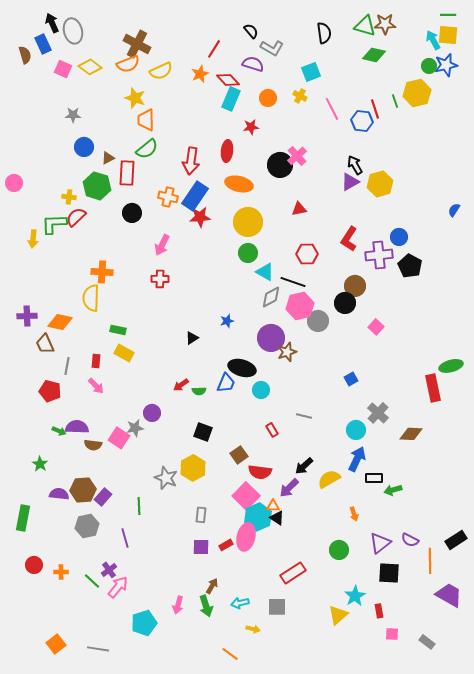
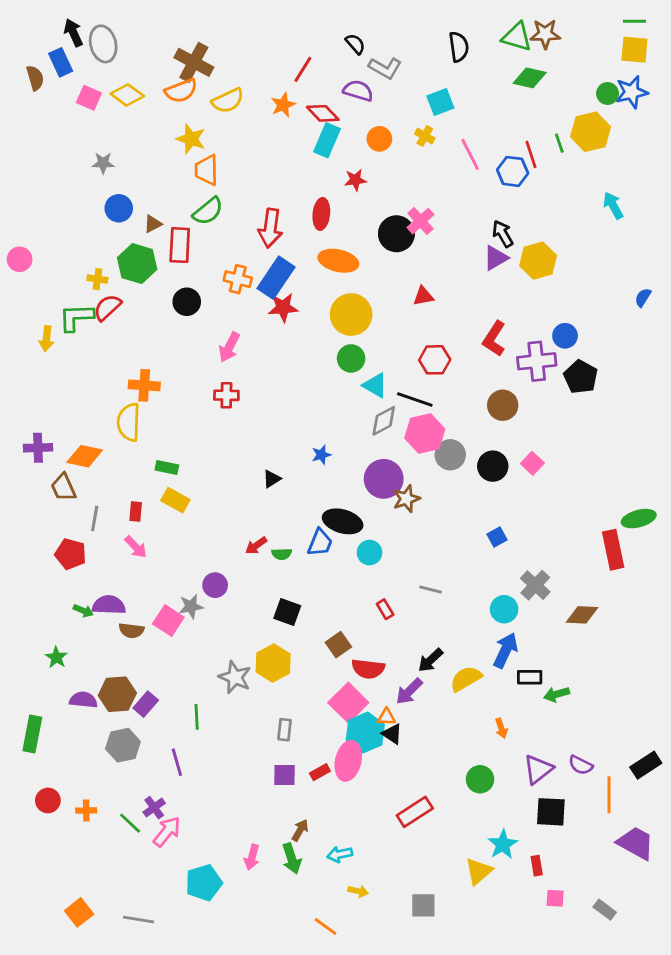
cyan arrow: (433, 40) -> (613, 205), moved
black circle: (345, 303) -> (493, 466), moved
gray square: (277, 607) -> (423, 905), moved

